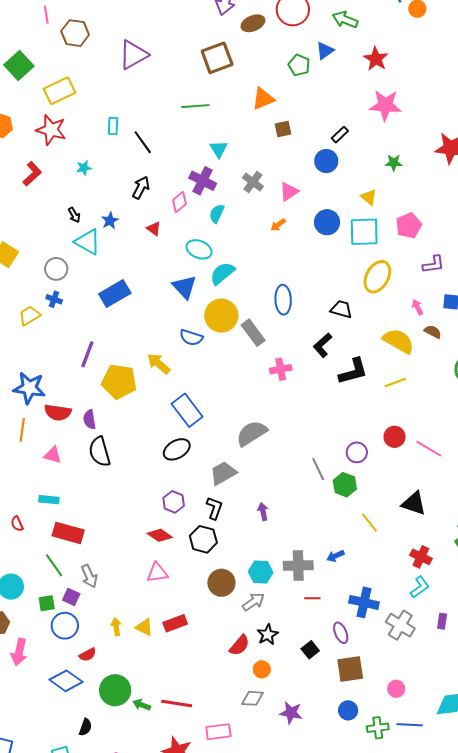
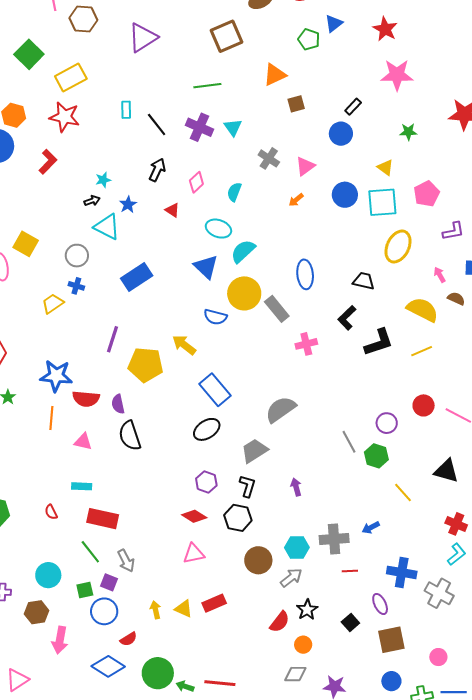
cyan star: (84, 168) -> (103, 180), moved
purple cross: (203, 181) -> (199, 127), moved
black arrow: (74, 215) -> (92, 201), turned -77

